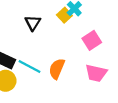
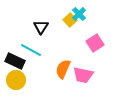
cyan line: (30, 67) -> (31, 50), moved
pink trapezoid: (96, 73) -> (83, 75), moved

